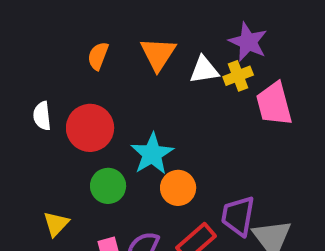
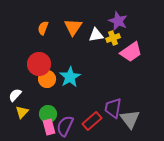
pink trapezoid: (274, 104) -> (131, 52), turned -110
white semicircle: (42, 116) -> (15, 95), moved, turned 48
green circle: (108, 186) -> (48, 114), moved
orange circle: (178, 188) -> (47, 79), moved

